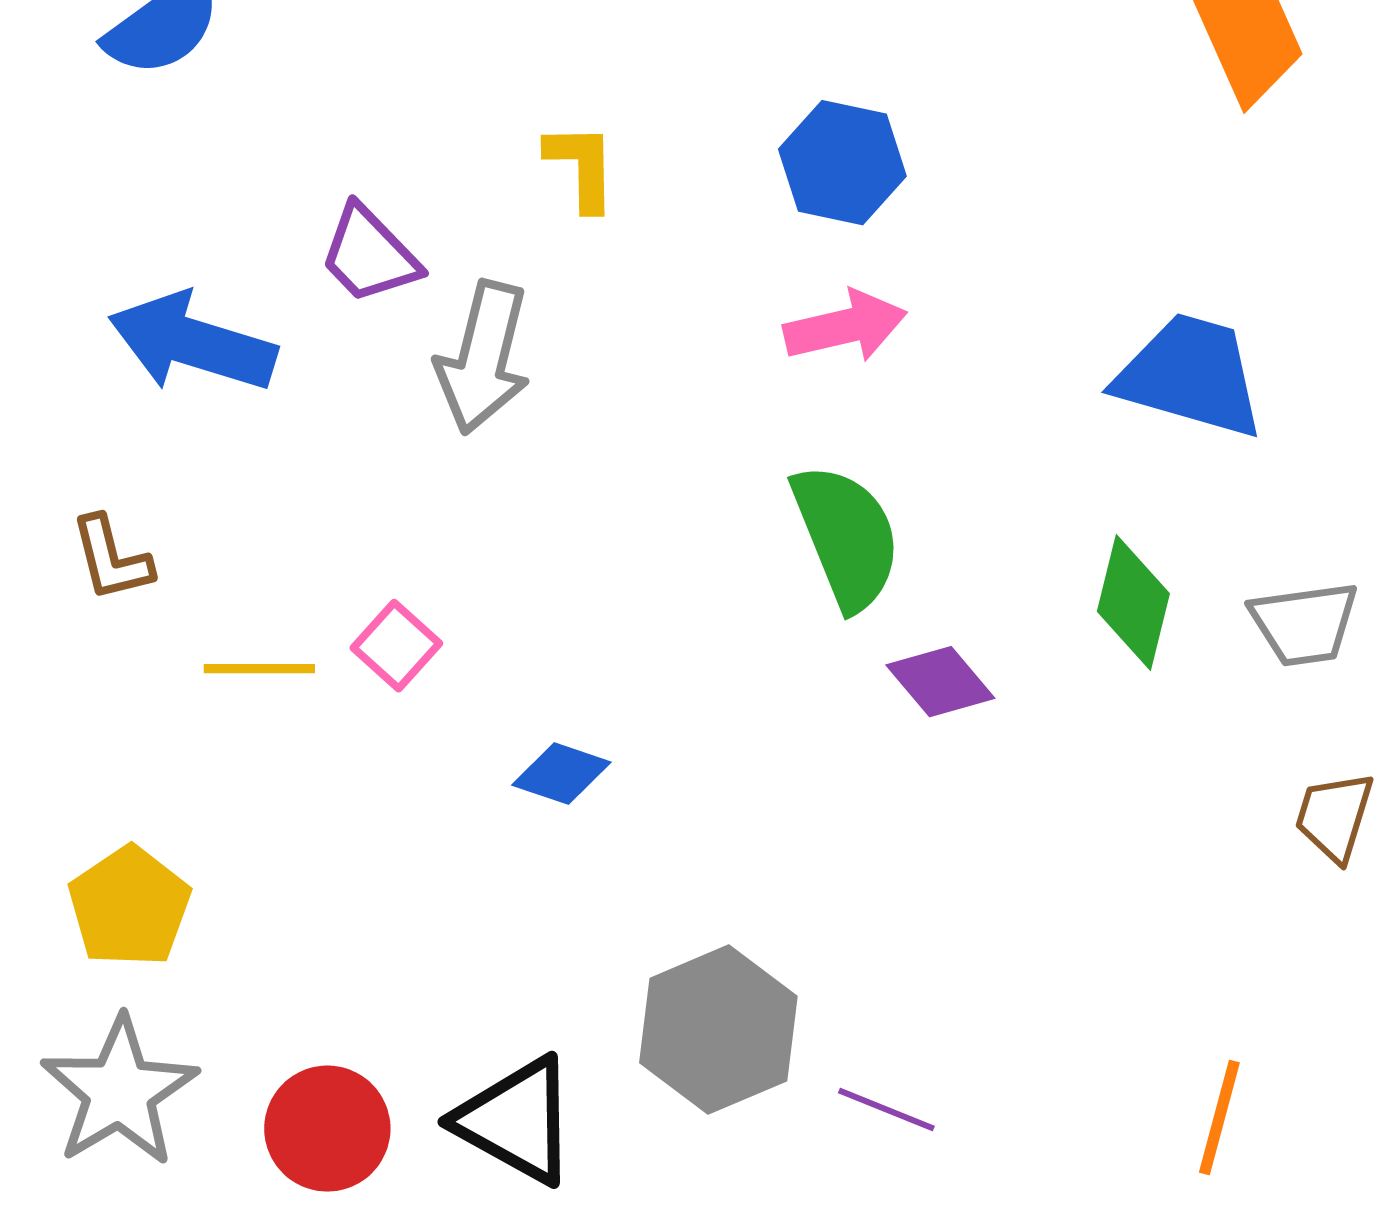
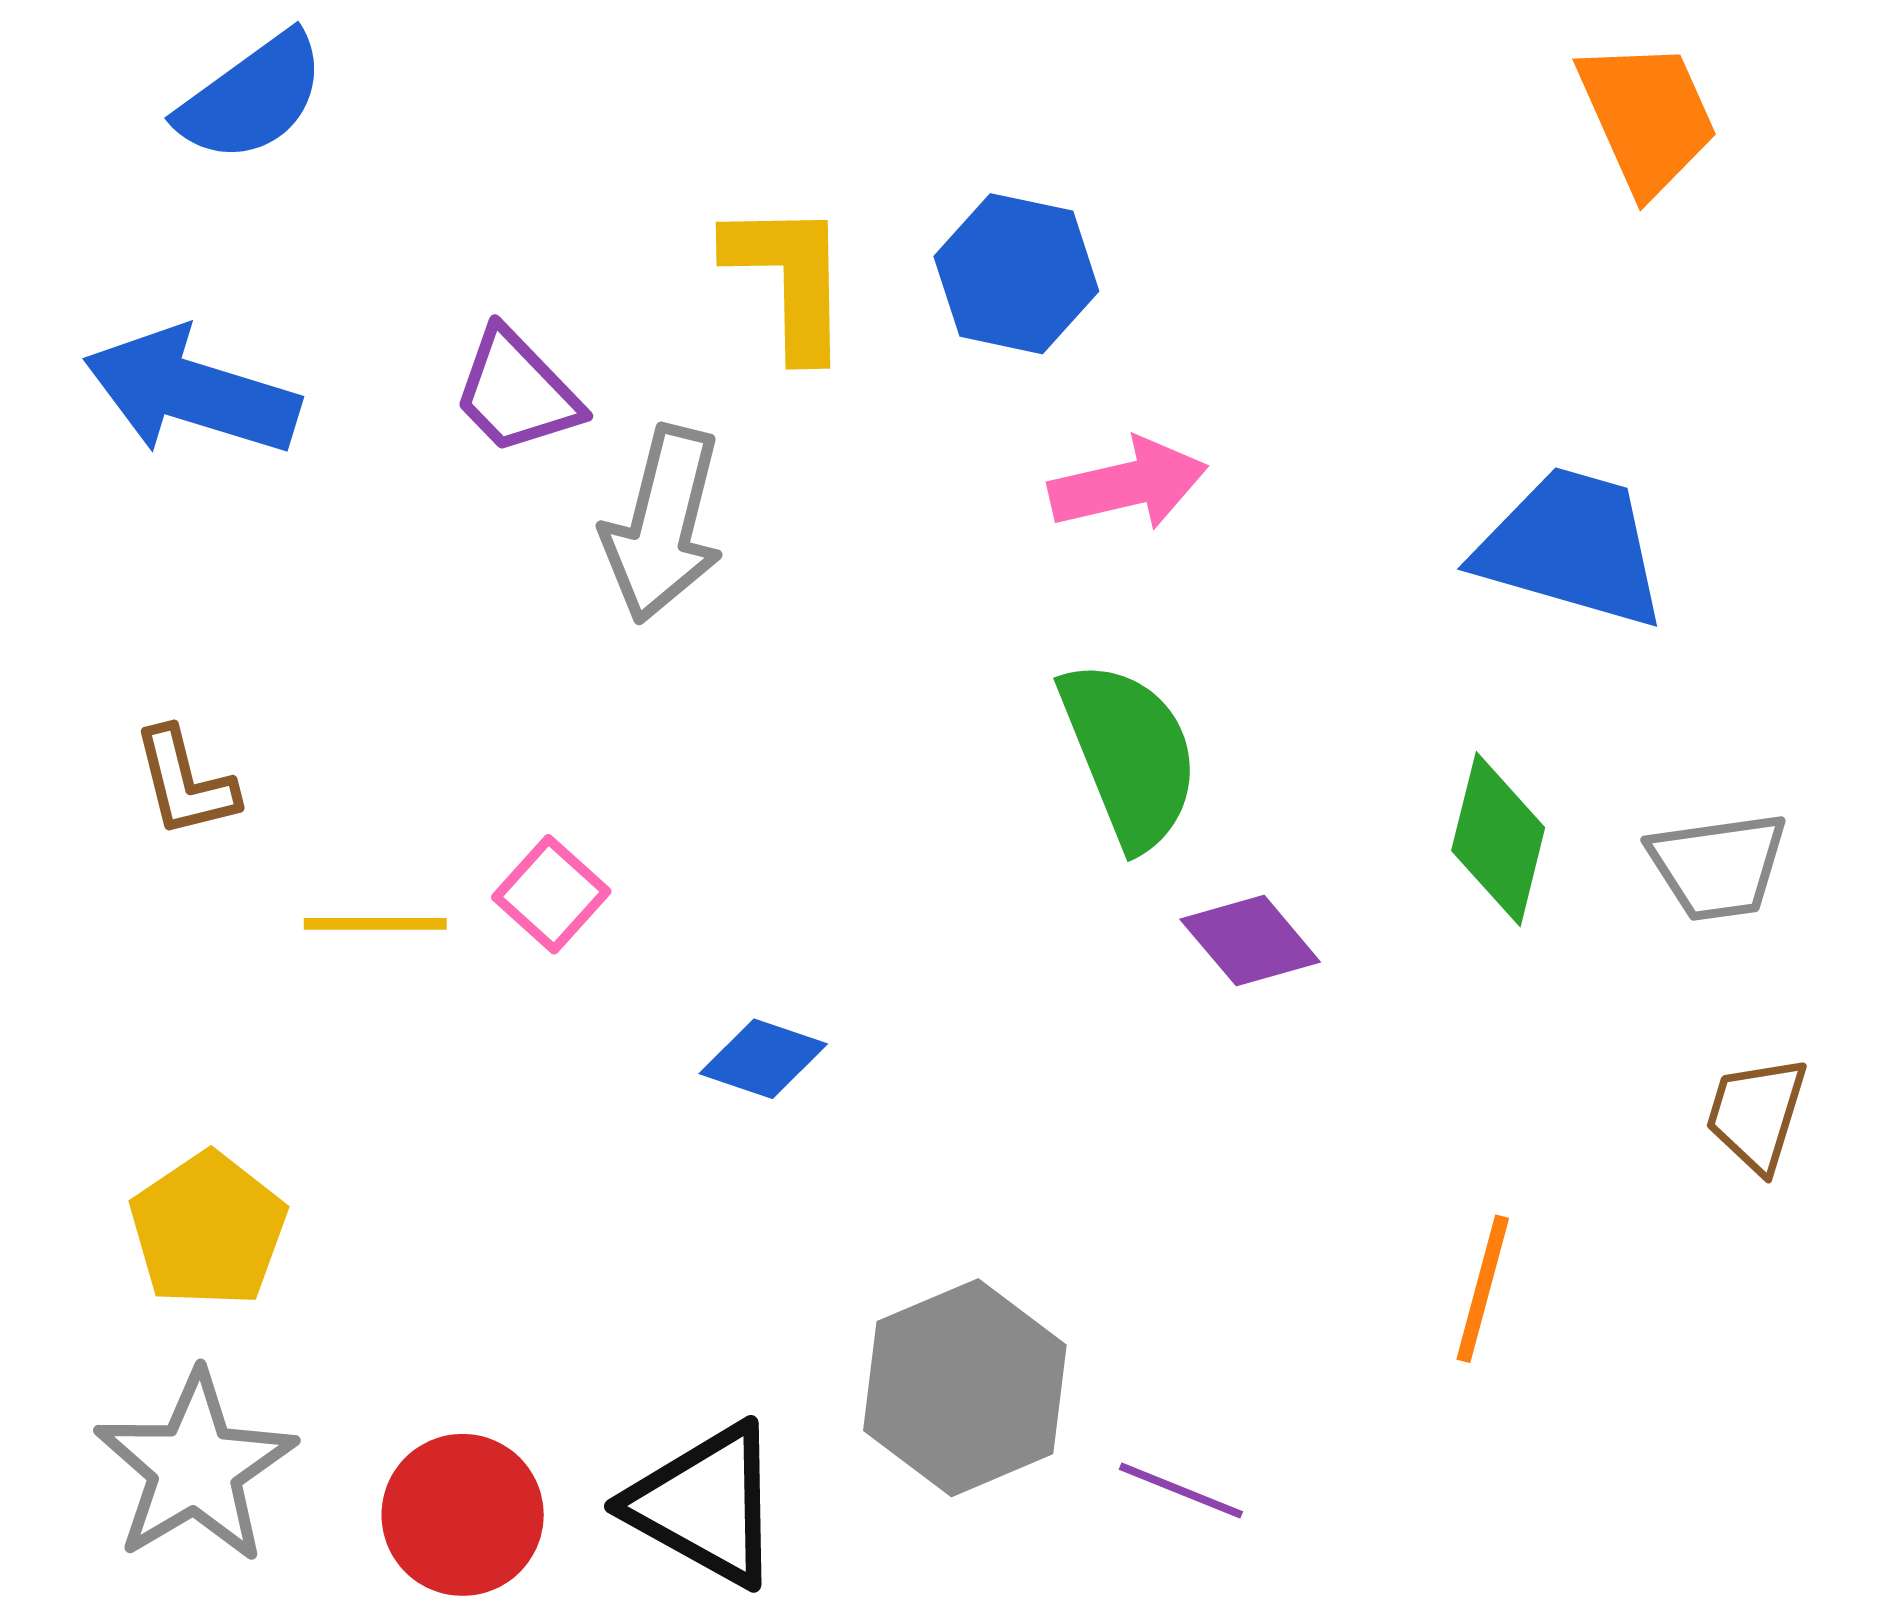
blue hexagon: (842, 163) -> (1016, 274), moved
yellow L-shape: (581, 167) -> (789, 279), size x1.4
blue arrow: (192, 343) -> (191, 392), moved
orange line: (1219, 1118) -> (1483, 1289), moved

